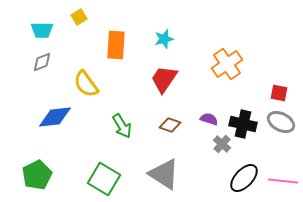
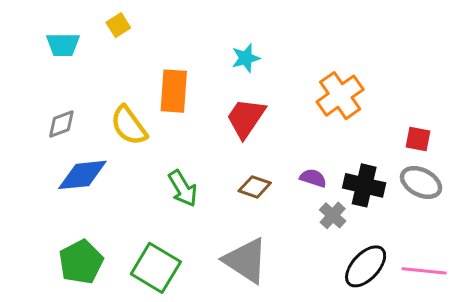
orange rectangle: (116, 45) -> (174, 91), moved
gray diamond: (42, 62) -> (61, 124), moved
green pentagon: (37, 175) -> (81, 262), moved

